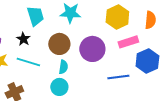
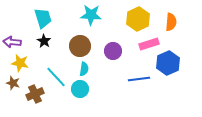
cyan trapezoid: (35, 16) -> (43, 18), moved
purple circle: (92, 49) -> (113, 51), size x0.7
cyan line: (28, 62) -> (56, 77), moved, turned 30

